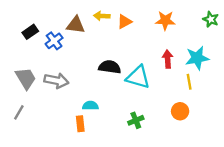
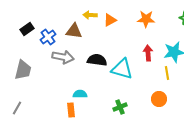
brown triangle: (76, 25) -> (74, 31), moved
gray trapezoid: (26, 78) -> (23, 70), turned 45
gray arrow: (56, 81) -> (63, 57), moved
gray line: (19, 112) -> (17, 108), moved

